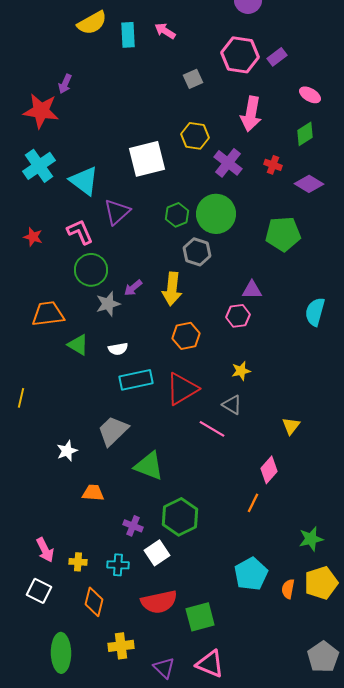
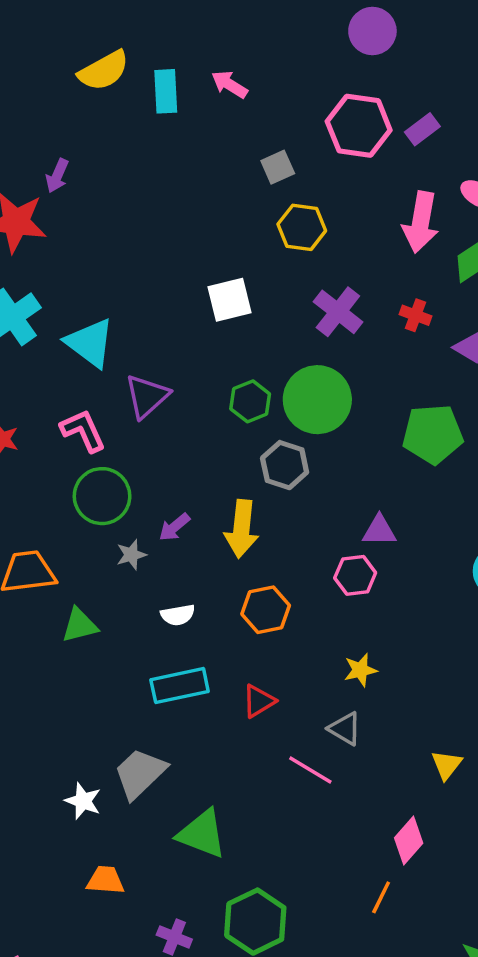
pink arrow: (251, 114) -> (421, 222), moved
yellow hexagon: (195, 136) -> (302, 227), moved
white square: (147, 159) -> (229, 300), moved, size x0.7
gray star: (108, 304) -> (131, 555), size x0.7
green triangle: (78, 345) -> (80, 625), turned -45
white semicircle: (118, 349) -> (178, 615), moved
red triangle: (182, 389) -> (259, 701), size x0.6
white star: (67, 451) -> (83, 801), moved, turned -30

